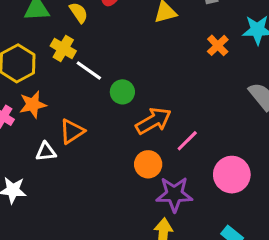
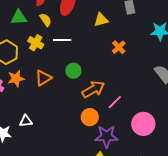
orange cross: (218, 45) -> (119, 47), moved
white line: (89, 70) -> (62, 40), moved, turned -36
orange triangle: (72, 131) -> (43, 78), moved
white triangle: (46, 152) -> (26, 121), moved

